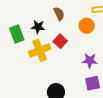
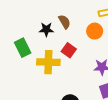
black star: (38, 27) -> (46, 29), moved
yellow cross: (40, 50) -> (48, 62), turned 30

